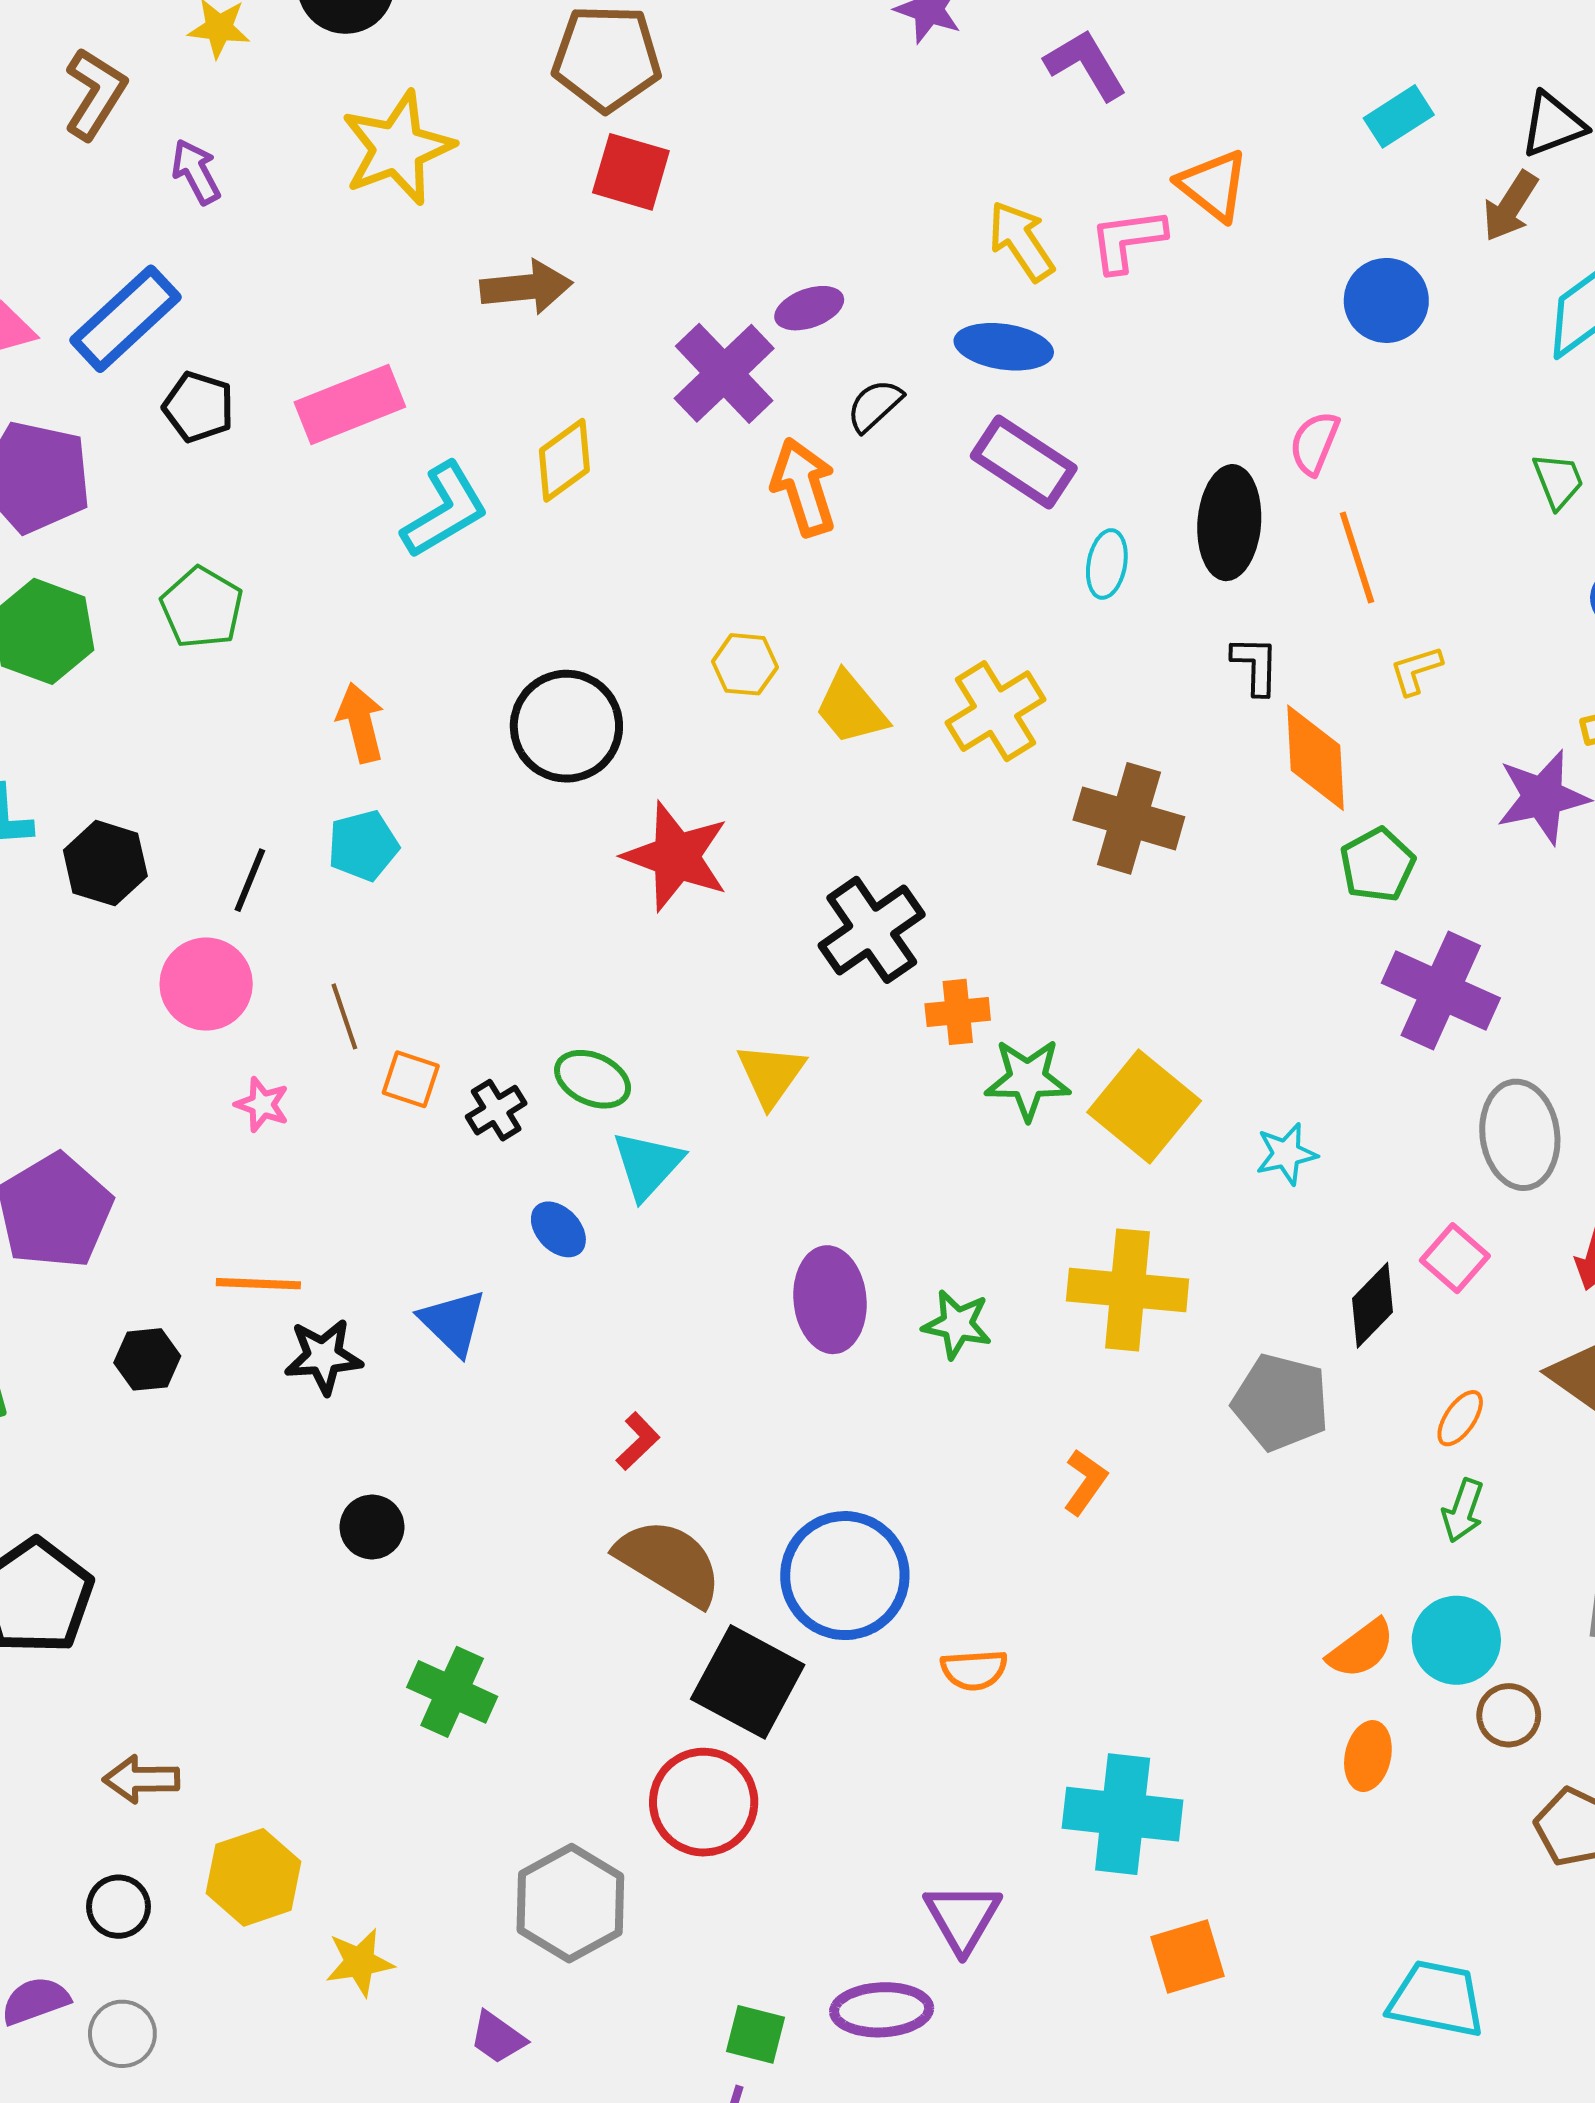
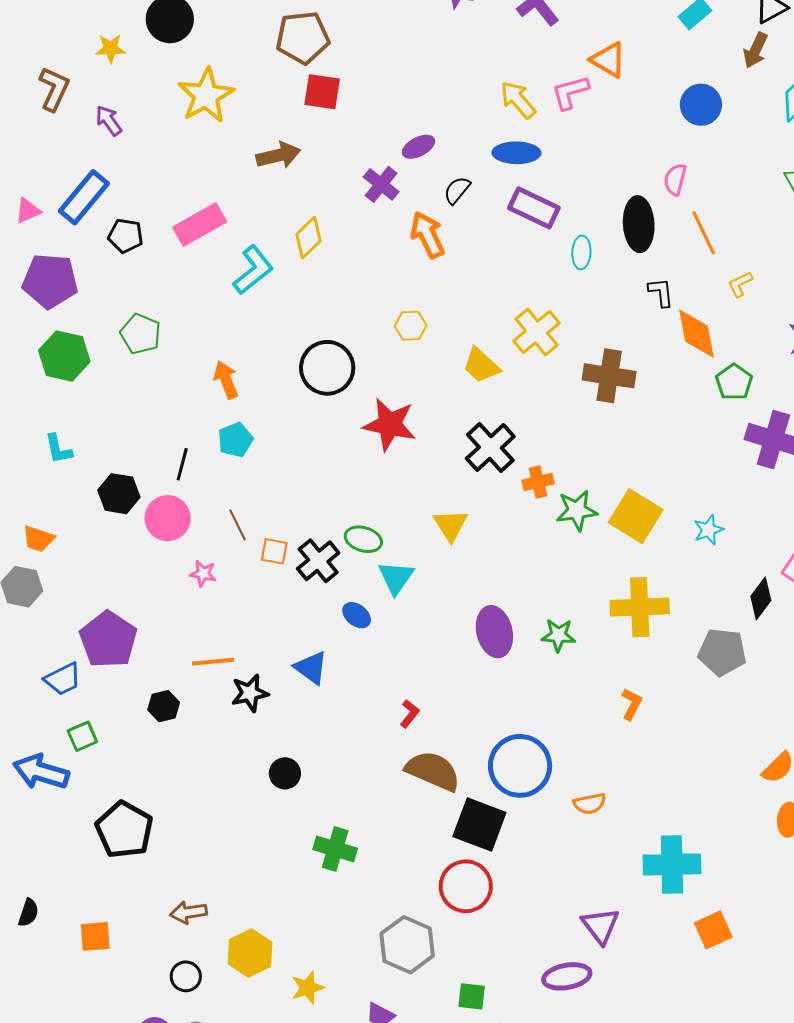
purple cross: (724, 373) -> (381, 184), size x0.7
yellow trapezoid: (851, 708) -> (481, 365), moved
black hexagon: (105, 863) -> (119, 494), moved
black cross: (496, 1110) -> (318, 561), size x1.5
green square: (755, 2034) -> (472, 996), moved

